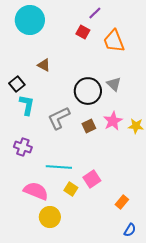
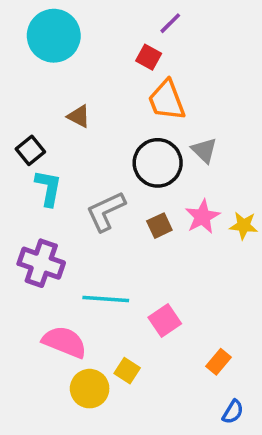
orange trapezoid: (114, 41) -> (167, 100), moved
purple cross: (23, 147) -> (41, 263), size x1.4
yellow square: (71, 189) -> (127, 371), moved

